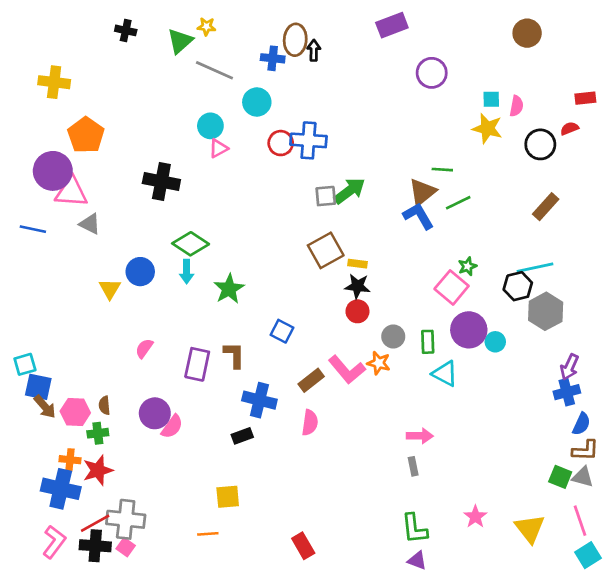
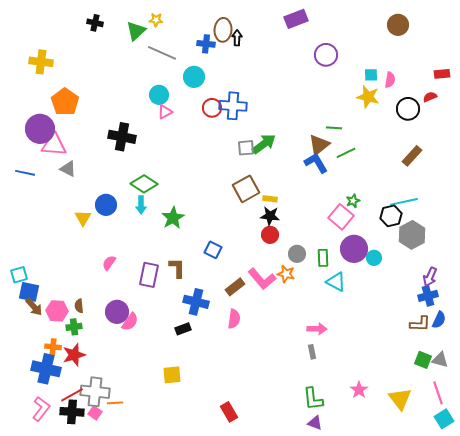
brown L-shape: (585, 450) -> (420, 324), moved
orange line: (208, 534) -> (115, 403), moved

